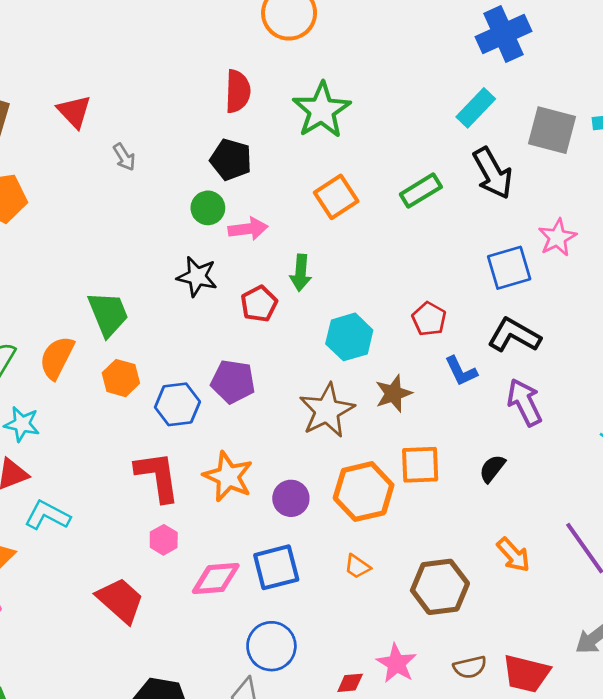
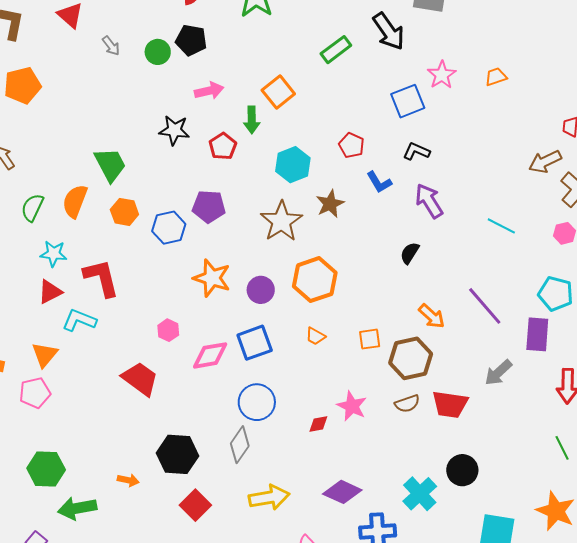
orange square: (336, 197) -> (278, 92), moved
green circle: (208, 208) -> (158, 52), moved
black L-shape: (514, 335) -> (416, 151), size x0.7
orange square: (420, 465) -> (370, 339), moved, size x0.7
red L-shape: (158, 476) -> (101, 278), moved
brown hexagon: (440, 587) -> (411, 358), moved

